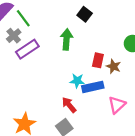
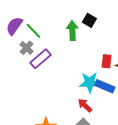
green arrow: (67, 39) -> (72, 30), moved
cyan star: (77, 81) -> (90, 82), size x1.5
blue rectangle: (93, 87) -> (105, 86), turned 42

